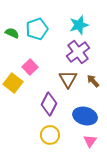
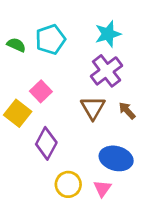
purple diamond: (49, 104) -> (46, 143), moved
pink triangle: (90, 141) -> (102, 189), moved

